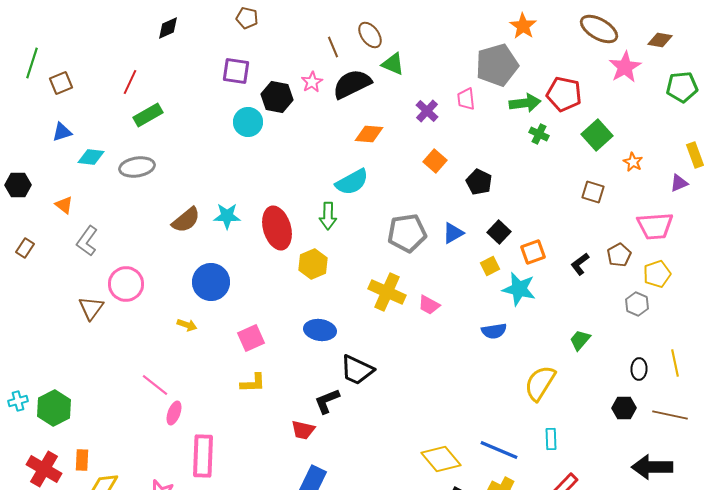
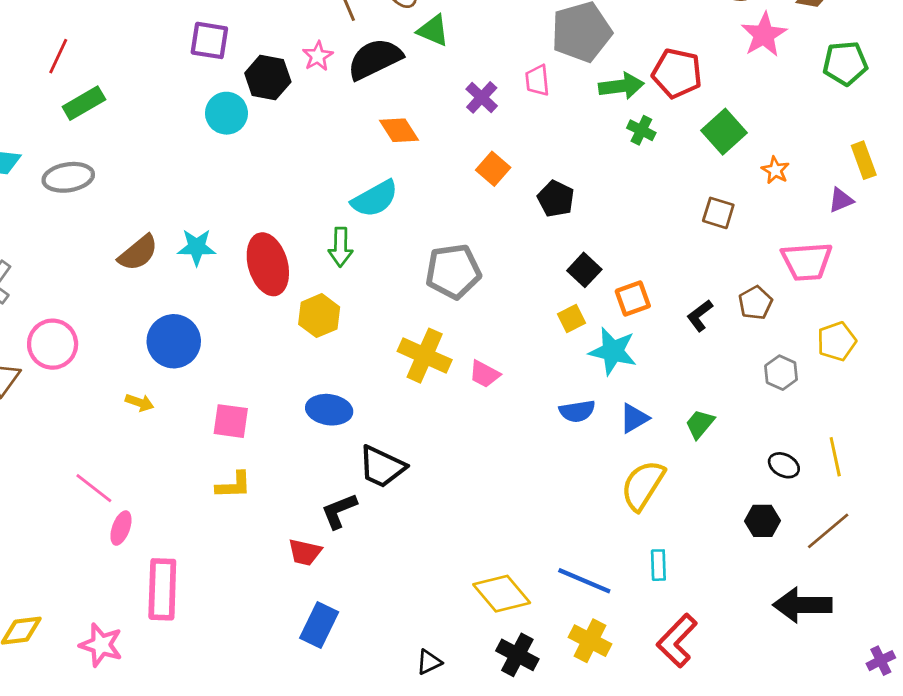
orange diamond: (369, 134) -> (399, 130), turned 52
blue triangle: (453, 233) -> (634, 418), moved
yellow pentagon: (657, 274) -> (837, 341), moved
pink square: (251, 338) -> (231, 421), turned 32
black ellipse: (639, 369) -> (784, 465), turned -65
brown line: (670, 415) -> (828, 531), turned -52

